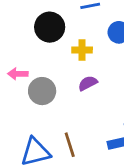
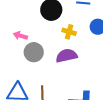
purple semicircle: (88, 83) -> (67, 56), size x1.5

